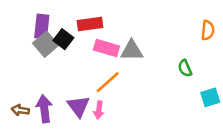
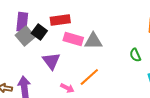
orange line: (108, 82) -> (89, 77), moved
purple triangle: (79, 106) -> (51, 61), moved
pink arrow: (99, 110) -> (67, 88), turned -72

